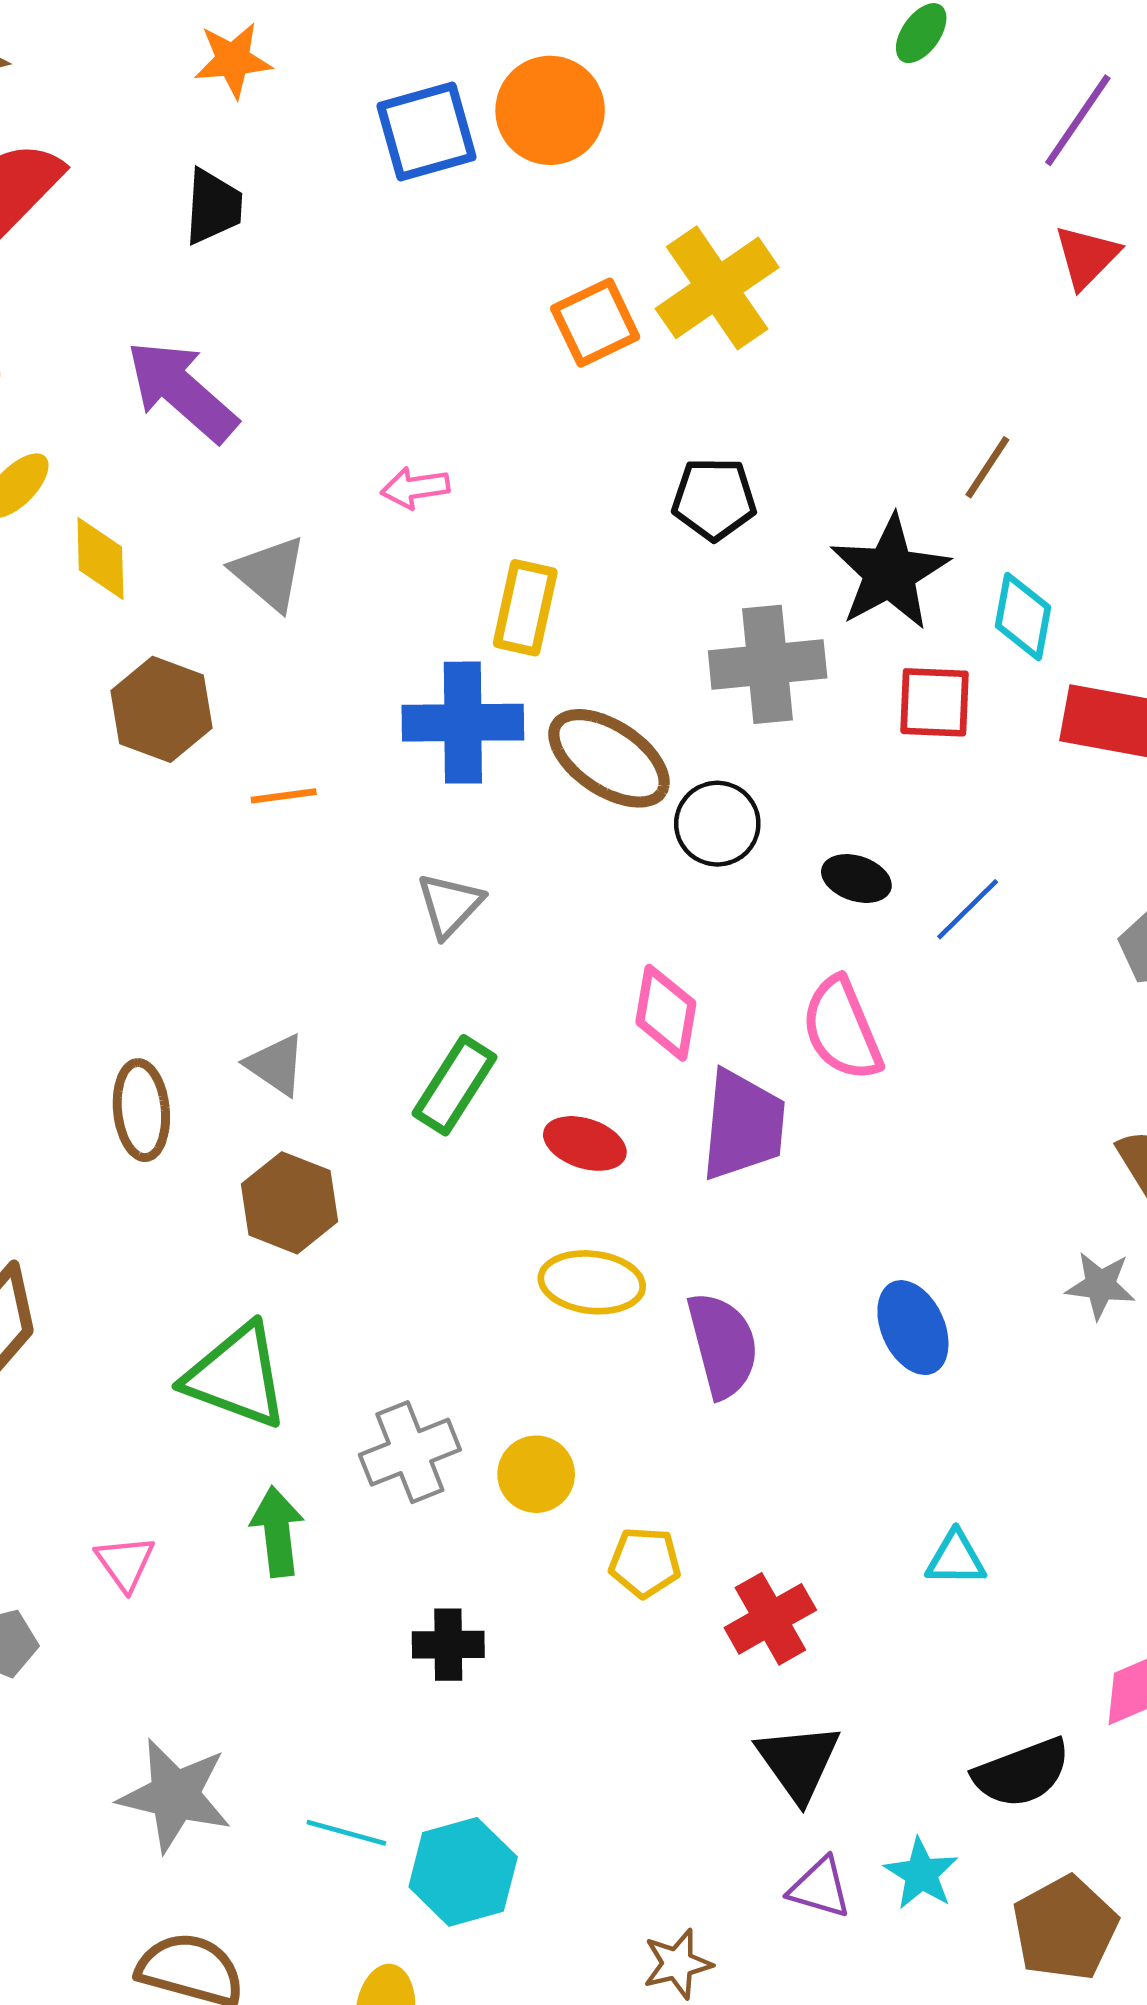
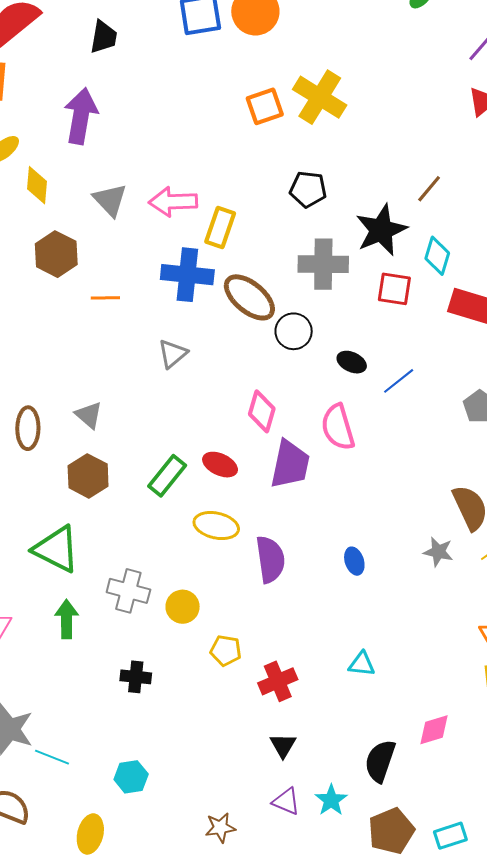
yellow cross: (717, 288) -> (320, 97), turned -30
purple arrow: (182, 391) -> (81, 116), turned 52
pink arrow: (415, 488) -> (173, 202), moved, size x1.6
green rectangle: (455, 1085) -> (167, 476), moved
blue ellipse: (913, 1328) -> (354, 561), size x0.7
gray cross: (410, 1452) -> (128, 591), turned 30
black triangle: (798, 1762) -> (283, 745), size x0.7
black semicircle: (1022, 1773) -> (380, 761), turned 123
cyan line: (346, 1833) -> (52, 757), moved
cyan hexagon: (463, 1872) -> (131, 777), size x0.7

